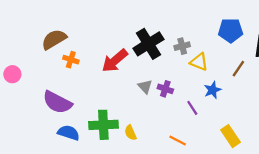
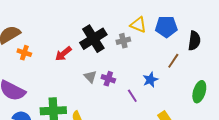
red arrow: (115, 61) -> (63, 54), size x0.7
yellow triangle: (199, 62) -> (138, 25), moved

